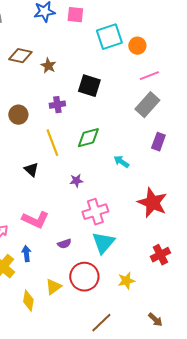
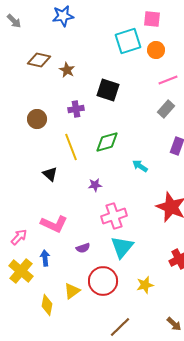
pink square: (75, 15) -> (152, 19), moved
gray rectangle: (147, 105) -> (166, 109), size x0.7

